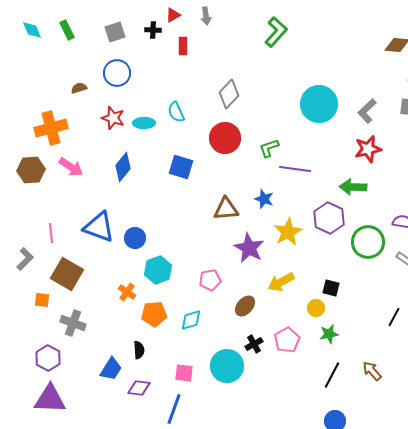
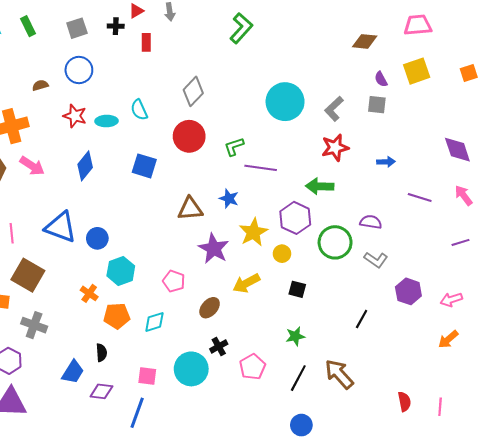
pink pentagon: (210, 280) -> (174, 281), turned 30
yellow circle: (316, 308) -> (282, 254), moved
pink pentagon: (287, 340) -> (252, 367), moved
brown arrow: (372, 371) -> (339, 374), size x1.5

